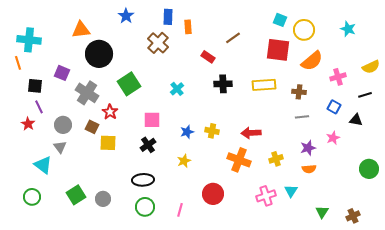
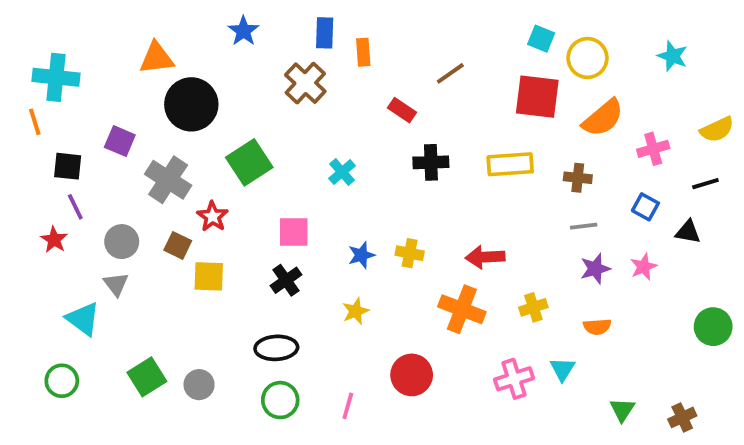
purple star: (308, 148) -> (595, 269), moved

